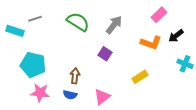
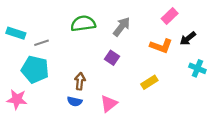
gray line: (35, 19) -> (41, 43), moved
green semicircle: (78, 22) -> (83, 24), turned -40
pink star: (40, 93) -> (17, 99), moved

